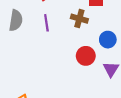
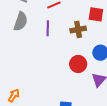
brown cross: (79, 19) -> (78, 29), turned -35

